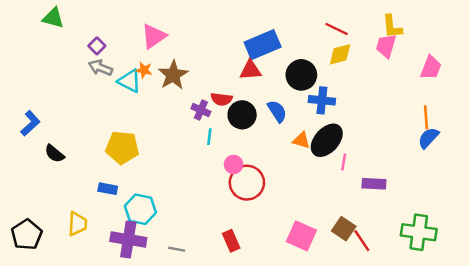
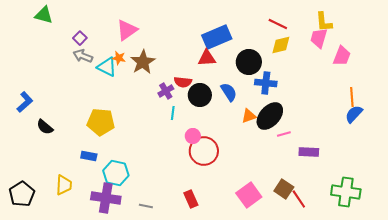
pink trapezoid: (431, 68) -> (342, 56), moved
purple cross: (201, 110) -> (166, 91), turned 35
orange triangle: (301, 140) -> (249, 116), turned -35
pink line: (344, 162) -> (284, 134), turned 64
pink square: (301, 236) -> (249, 195), turned 30

